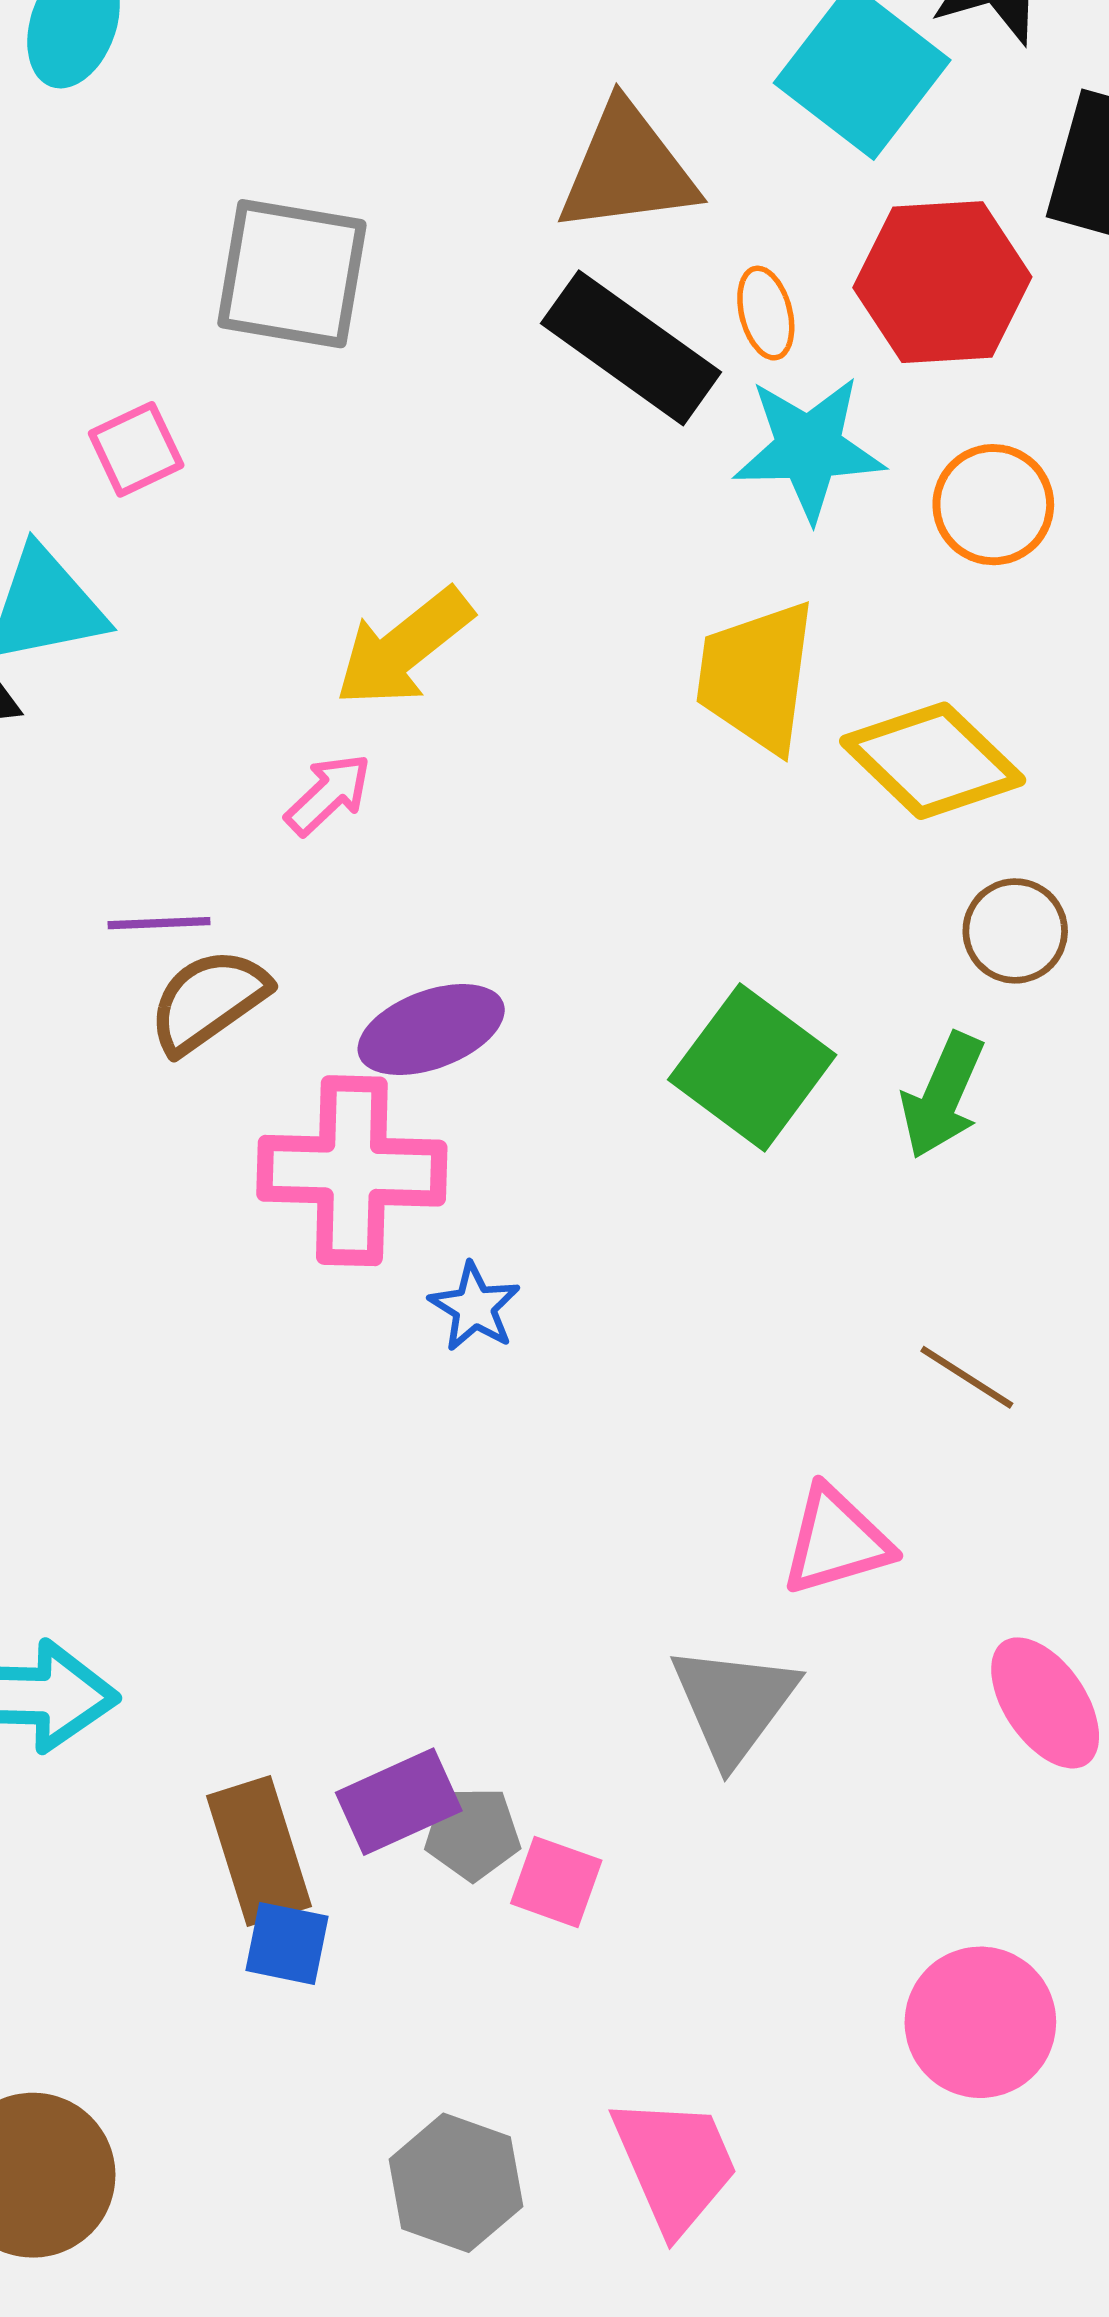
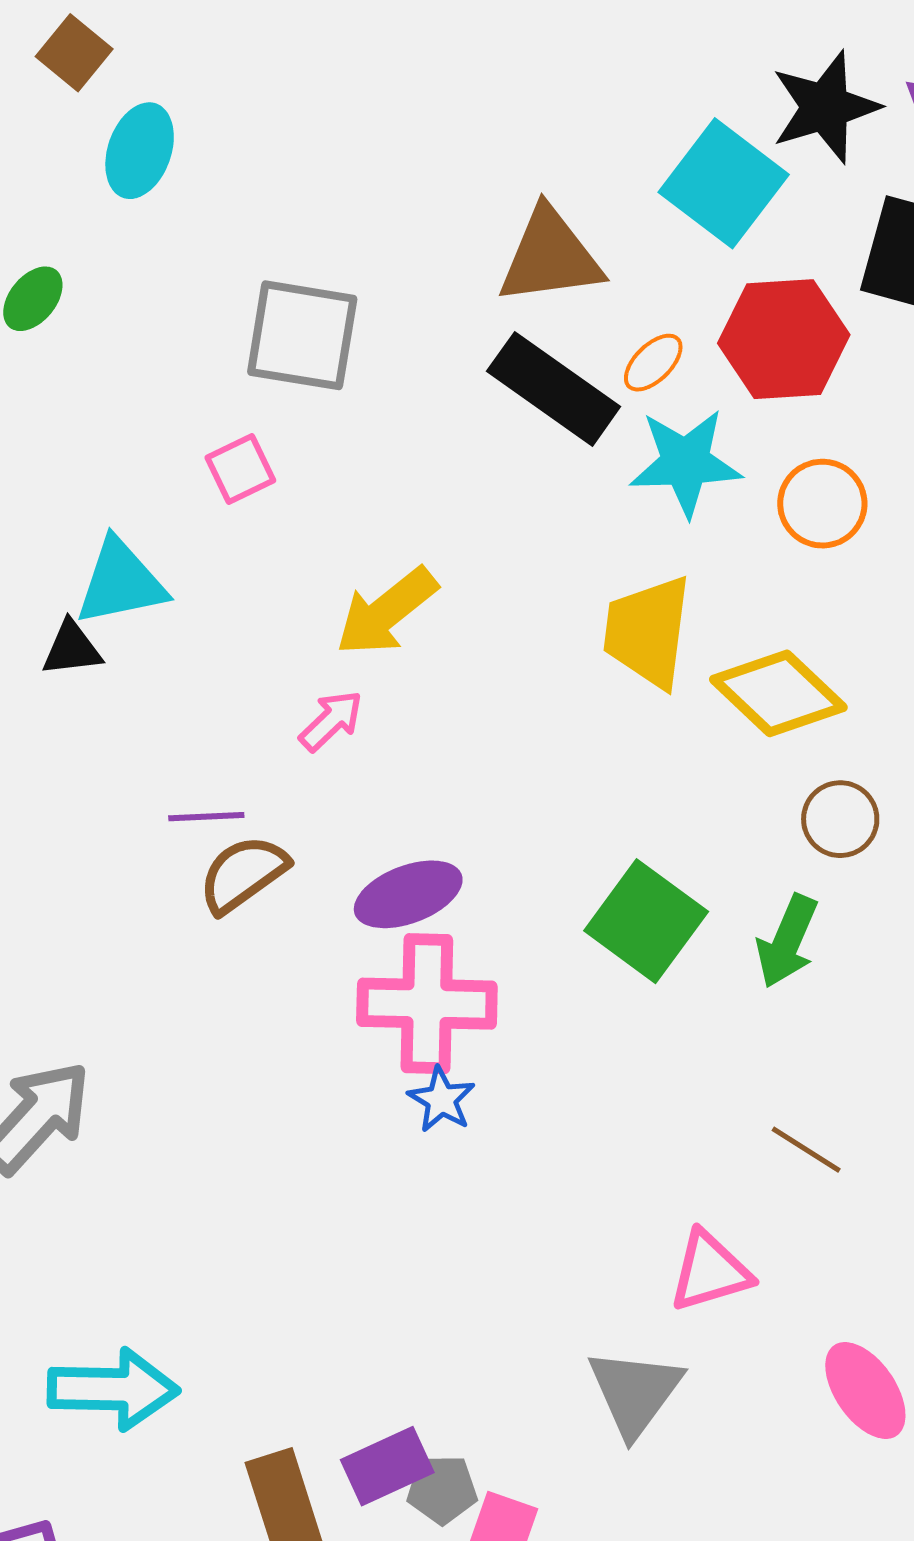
orange ellipse: (766, 313) -> (653, 363), turned 60
pink square: (136, 449) -> (240, 469), moved
pink cross: (352, 1171) -> (427, 1004), moved

